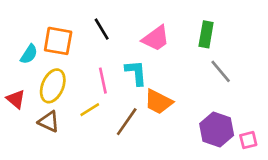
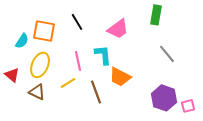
green rectangle: (206, 34) -> (156, 15), moved
brown line: (127, 122) -> (96, 92), turned -55

